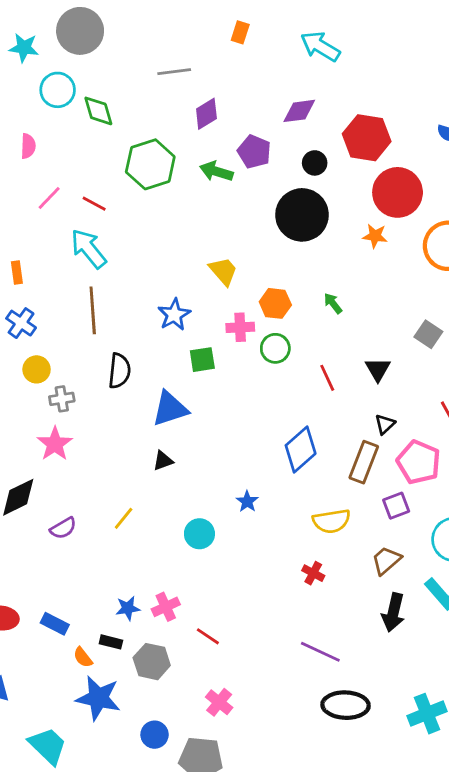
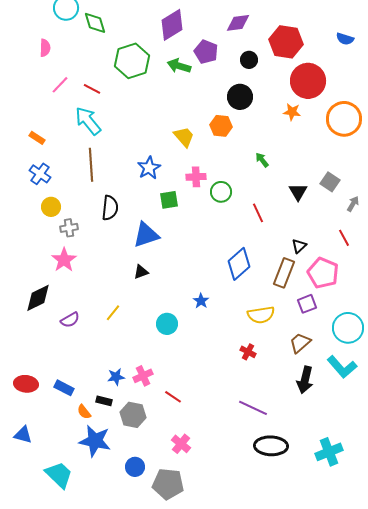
purple diamond: (206, 114) -> (172, 25), size x1.4
black circle: (302, 215) -> (240, 97), size x0.7
orange rectangle: (17, 272) -> (37, 138), turned -49
orange hexagon: (275, 303) -> (221, 126), moved
black triangle: (378, 369) -> (298, 192), moved

